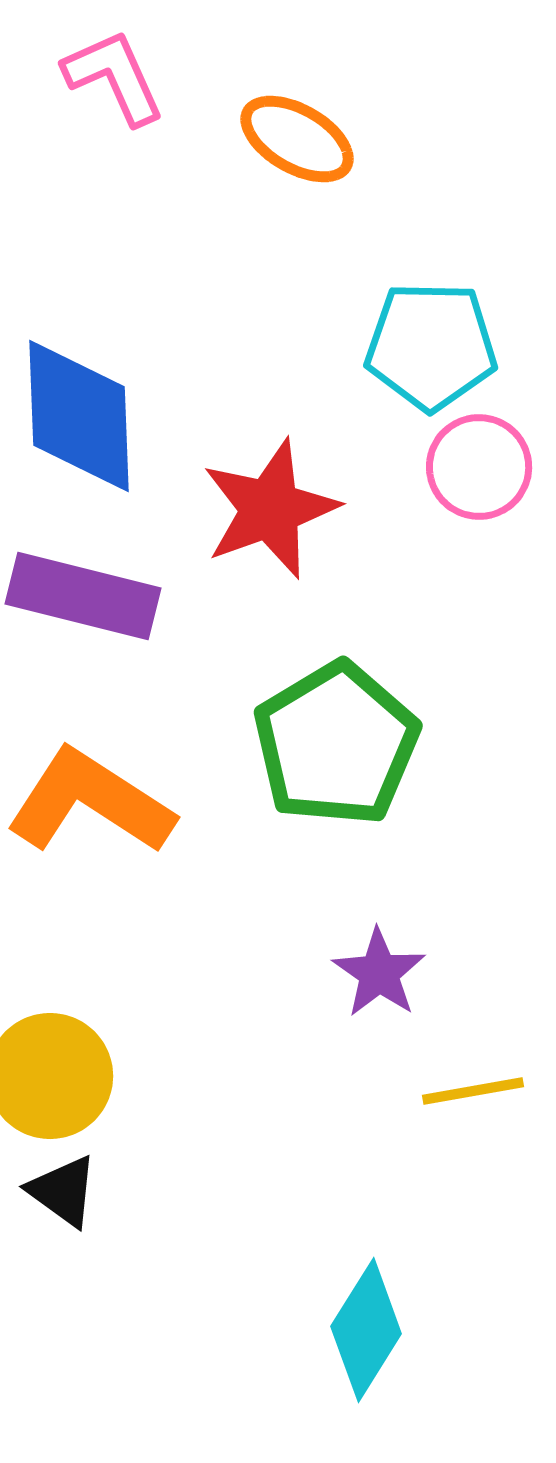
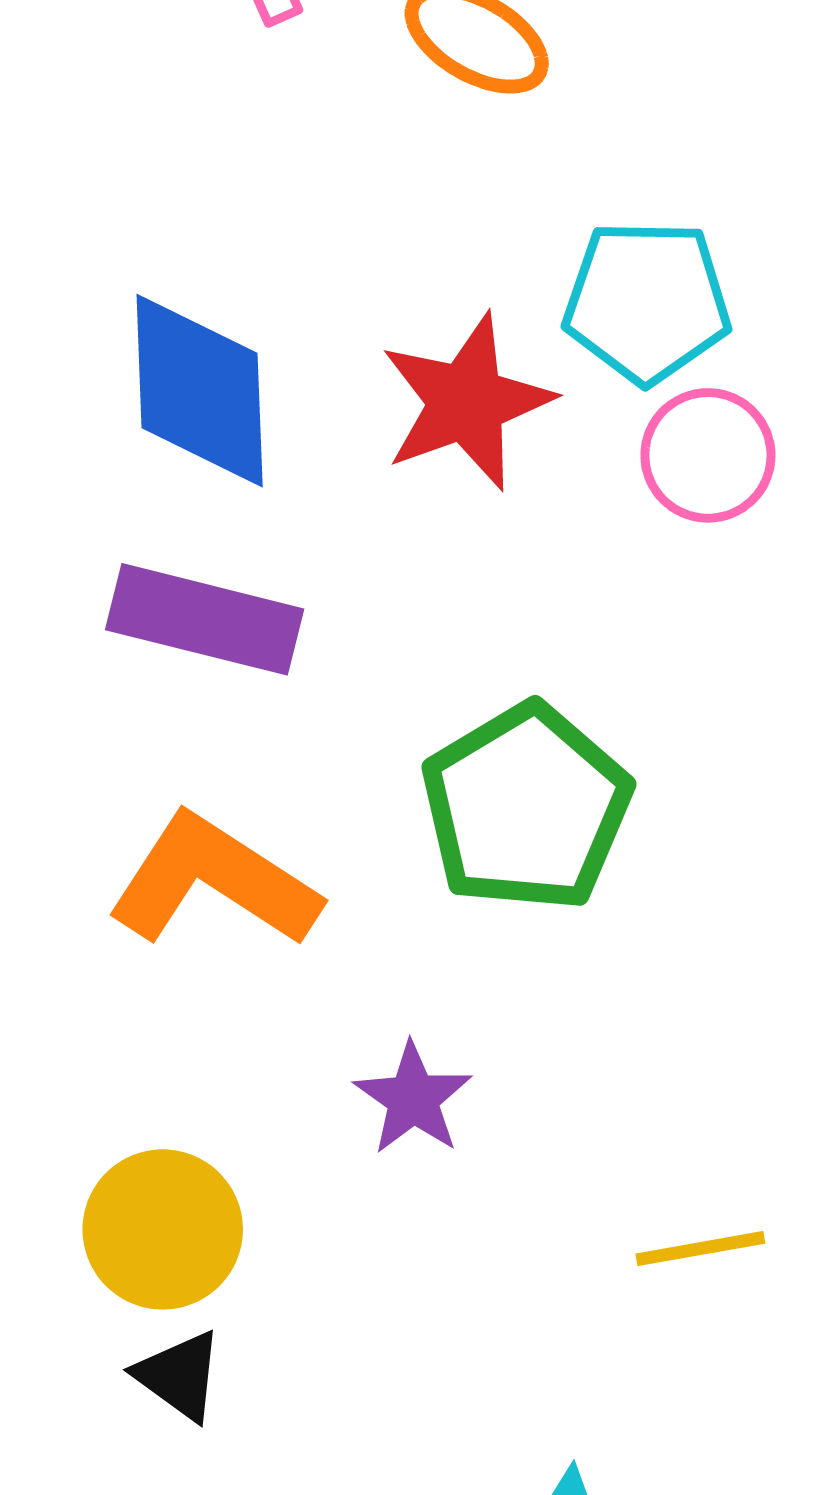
red star: (270, 509) -> (466, 402), moved
purple star: (379, 973) -> (413, 1099), moved

